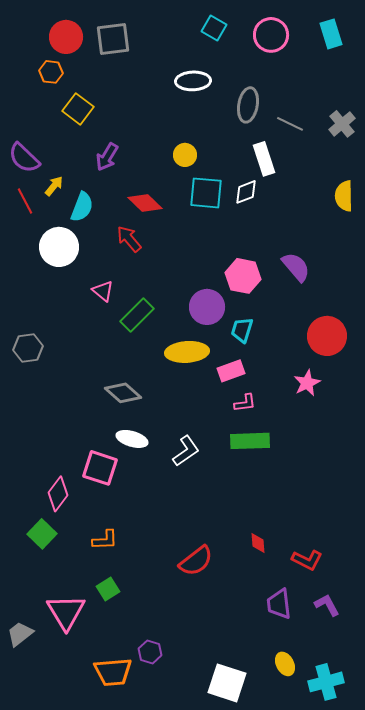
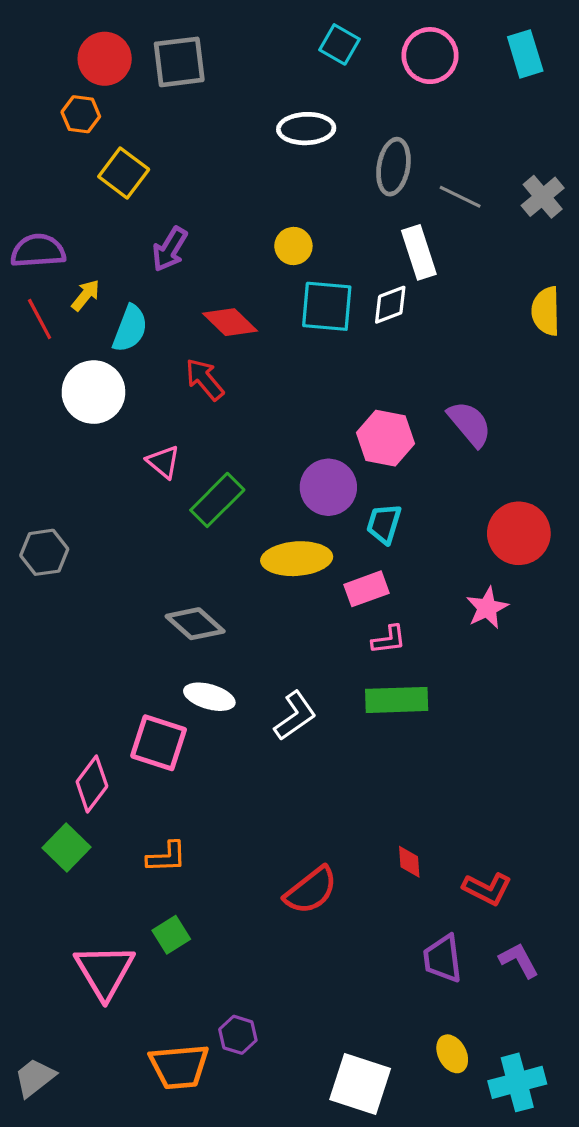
purple semicircle: (24, 158) -> (38, 251), turned 132
gray trapezoid: (20, 634) -> (35, 1078), moved

